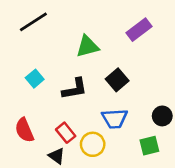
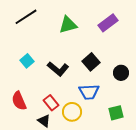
green triangle: (88, 46) -> (68, 25), moved
black L-shape: (75, 89) -> (58, 69), turned 50
black circle: (162, 116) -> (121, 73), moved

